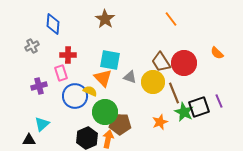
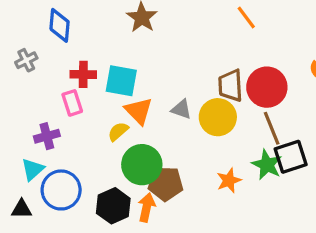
cyan square: (110, 60) -> (121, 81), moved
brown trapezoid: (161, 62) -> (230, 86), turned 30
purple cross: (39, 86) -> (47, 136), moved
yellow semicircle: (90, 91) -> (118, 131), turned -64
brown line: (174, 93) -> (272, 128), moved
blue circle: (75, 96) -> (61, 190), moved
cyan triangle: (42, 124) -> (33, 169), moved

